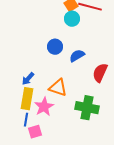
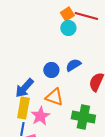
blue circle: (55, 47) -> (51, 70), moved
blue arrow: (28, 79) -> (24, 88), size x1.5

